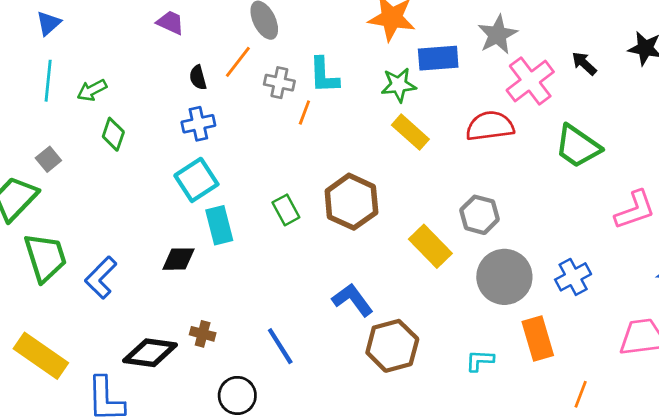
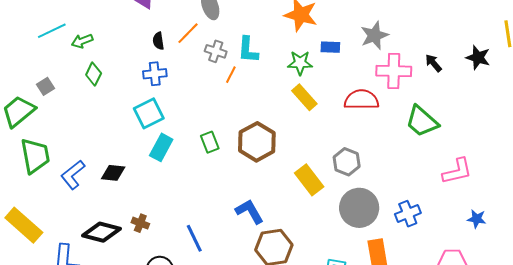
blue rectangle: (438, 58) -> (330, 47), size x0.7
cyan line: (48, 81) -> (52, 31), turned 52
pink cross: (530, 81) -> (394, 71), turned 32
cyan rectangle: (219, 225) -> (161, 147), turned 36
black diamond: (179, 259) -> (113, 173), moved

